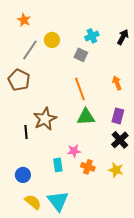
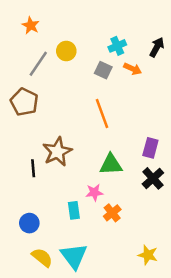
orange arrow: (117, 83) -> (133, 69), moved, turned 136
green triangle: (86, 117) -> (111, 164), moved
orange cross: (88, 167) -> (112, 213), turned 32
yellow star: (116, 170) -> (148, 255), moved

